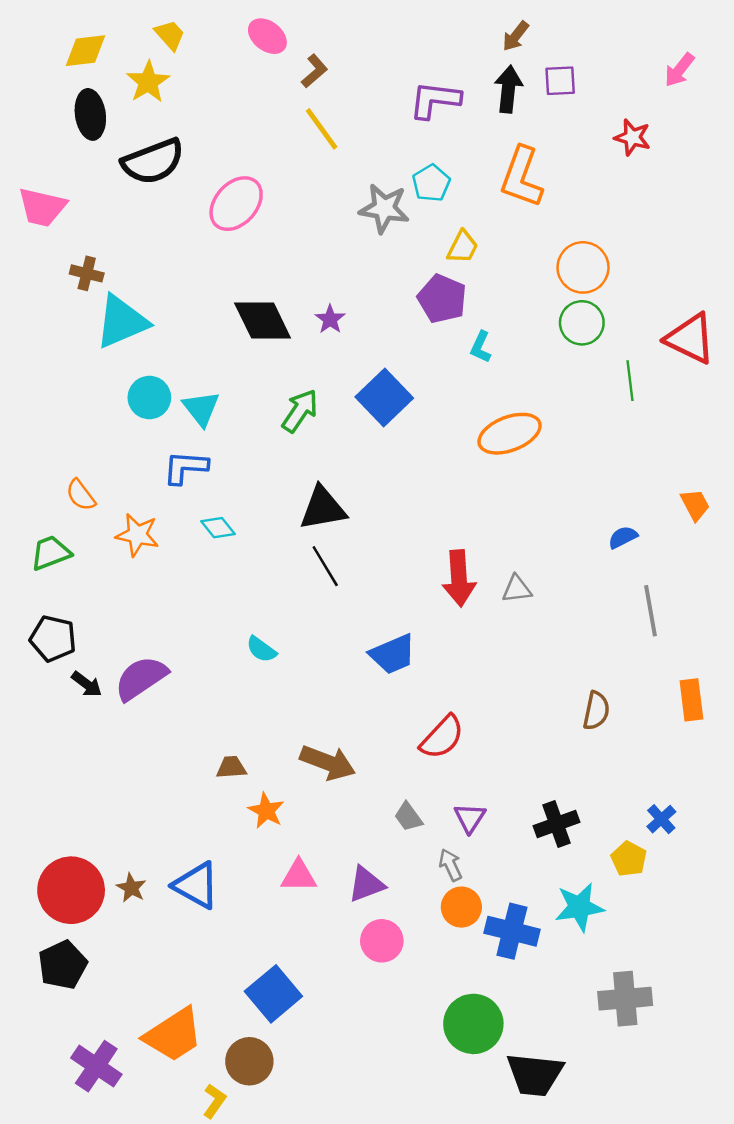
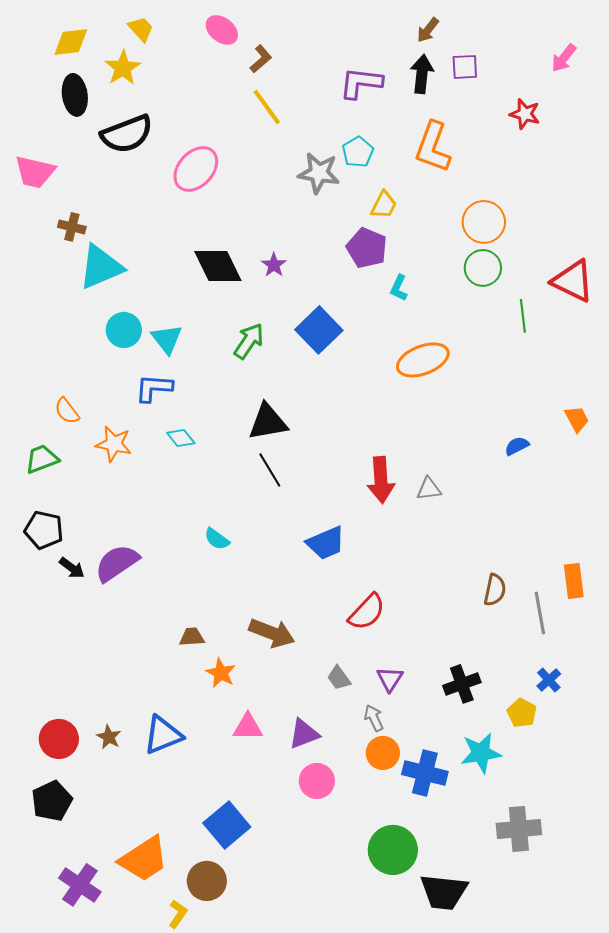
gray line: (650, 611) -> (540, 613), moved
blue triangle: (196, 885) -> (163, 735), turned -51
red circle: (71, 890) -> (59, 739), size x0.7

